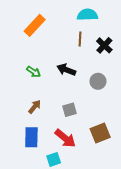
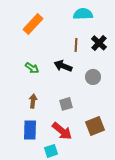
brown line: (80, 39) -> (76, 45), moved
brown arrow: (35, 107) -> (33, 101), turned -32

